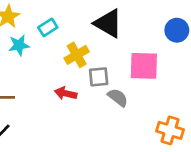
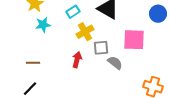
cyan rectangle: (48, 27) -> (73, 12), moved
red arrow: (66, 93) -> (77, 60), turned 91

